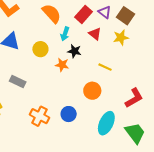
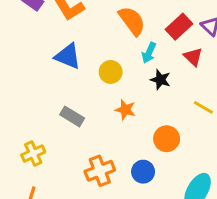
orange star: (62, 65) -> (125, 110), moved
orange circle: (92, 91) -> (167, 139), moved
orange cross: (39, 116) -> (100, 171), turned 36

